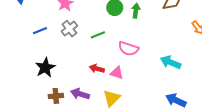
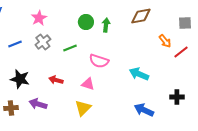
black star: (45, 68) -> (20, 79), turned -30
red arrow: (97, 69) -> (56, 80), moved
purple arrow: (80, 94) -> (38, 104), moved
brown cross: (56, 96) -> (11, 108), moved

